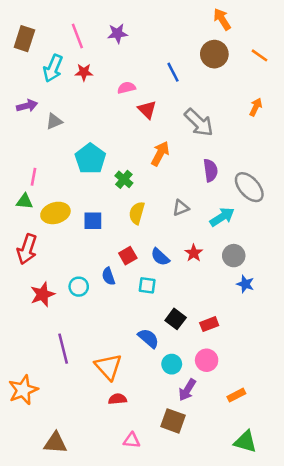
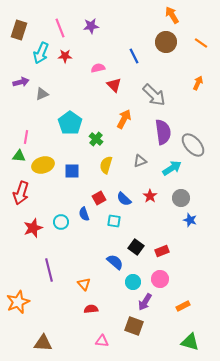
purple semicircle: (210, 170) -> (163, 132), size x1.4
orange triangle: (108, 367) -> (84, 284), size x0.6

